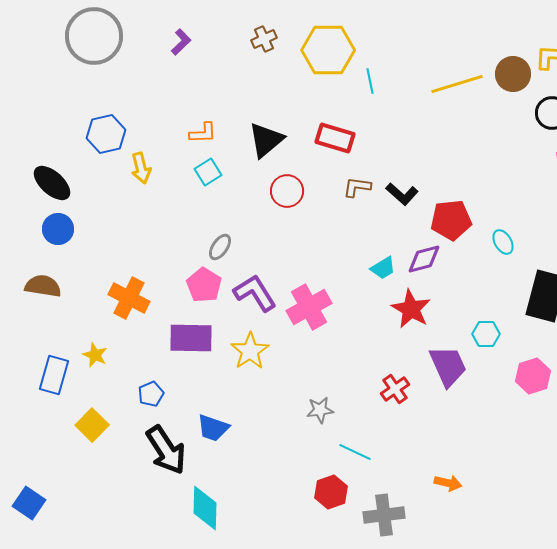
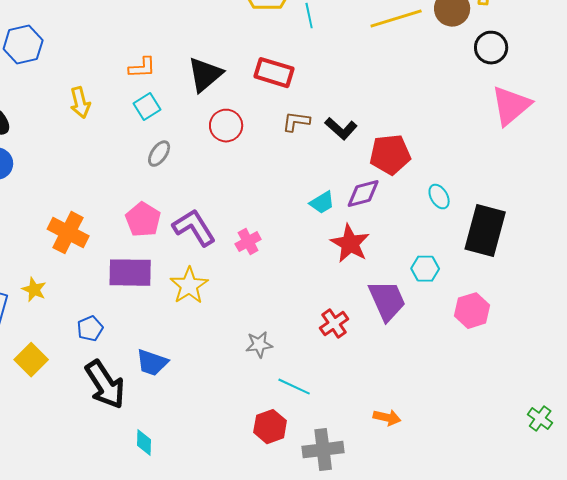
blue hexagon: (106, 134) -> (23, 45), moved
cyan ellipse: (503, 242) -> (439, 197), moved
gray ellipse: (220, 247) -> (159, 154), moved
pink cross: (309, 307) -> (248, 242), size x0.6
cyan diamond: (205, 508) -> (144, 443), size x0.6

